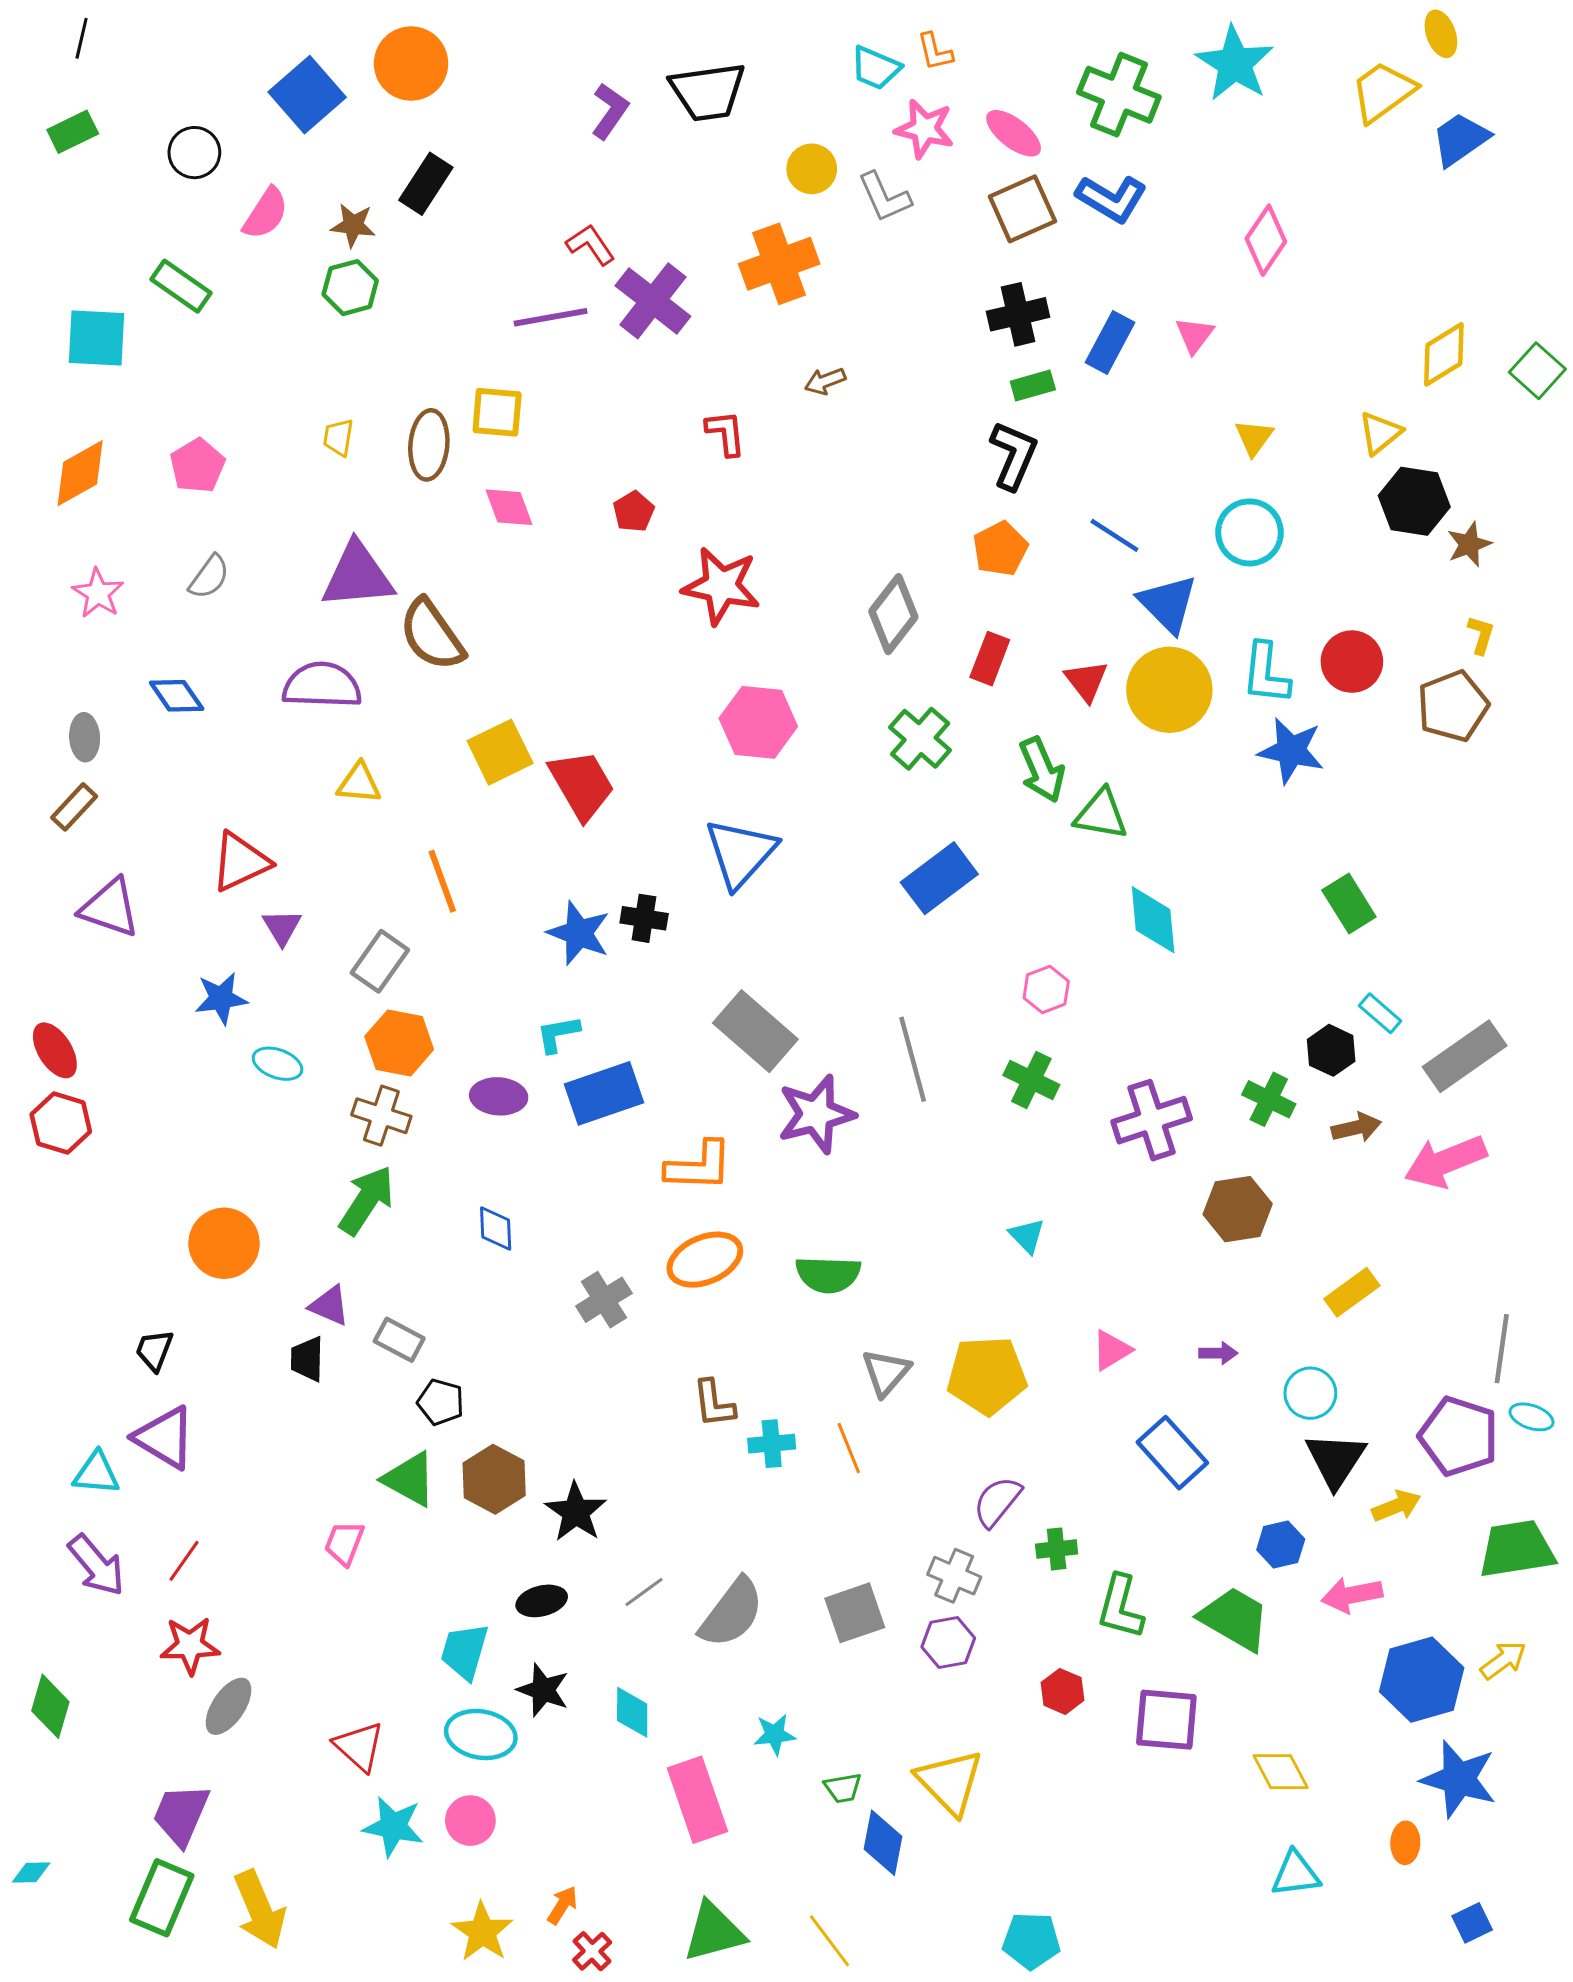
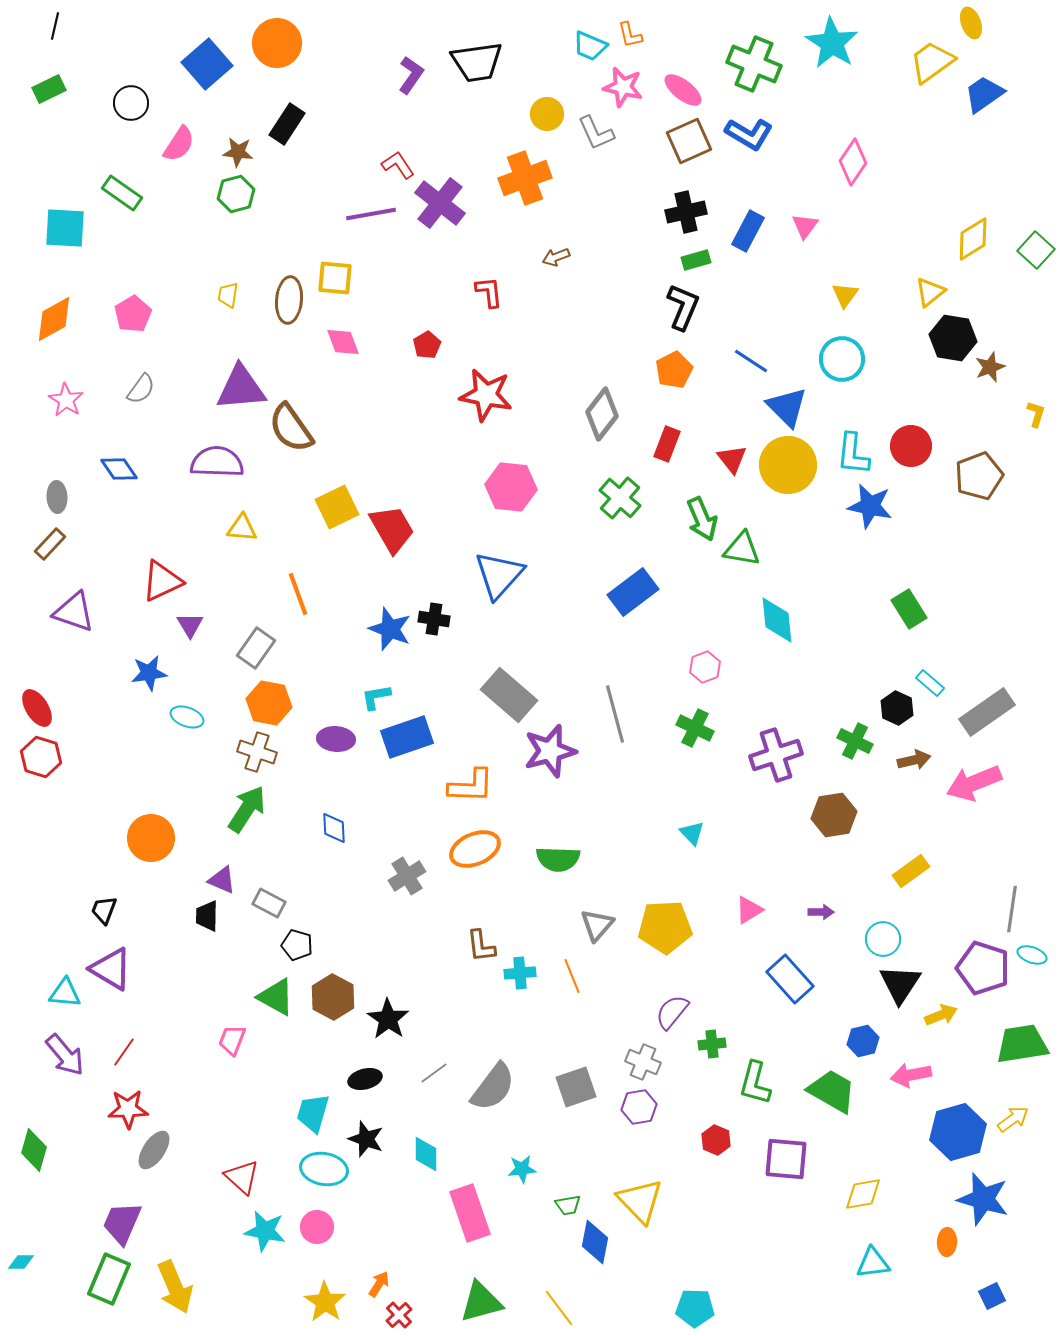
yellow L-shape: (1481, 635) -> (1036, 414), moved
yellow diamond: (1281, 1772) -> (863, 1194), turned -72

